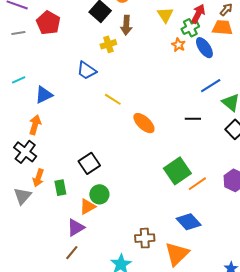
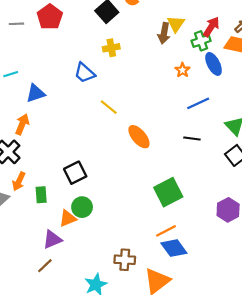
brown arrow: (126, 25) -> (164, 33), moved
orange star: (178, 45) -> (182, 70), moved
blue line: (211, 86) -> (198, 103), moved
orange line: (197, 184) -> (166, 231), moved

